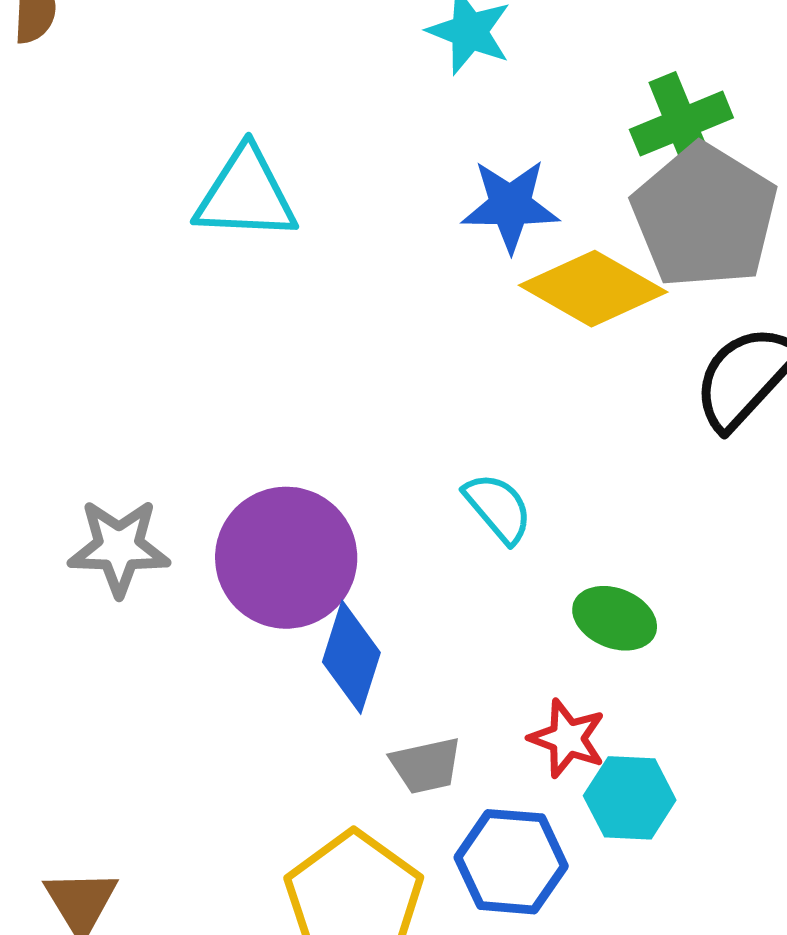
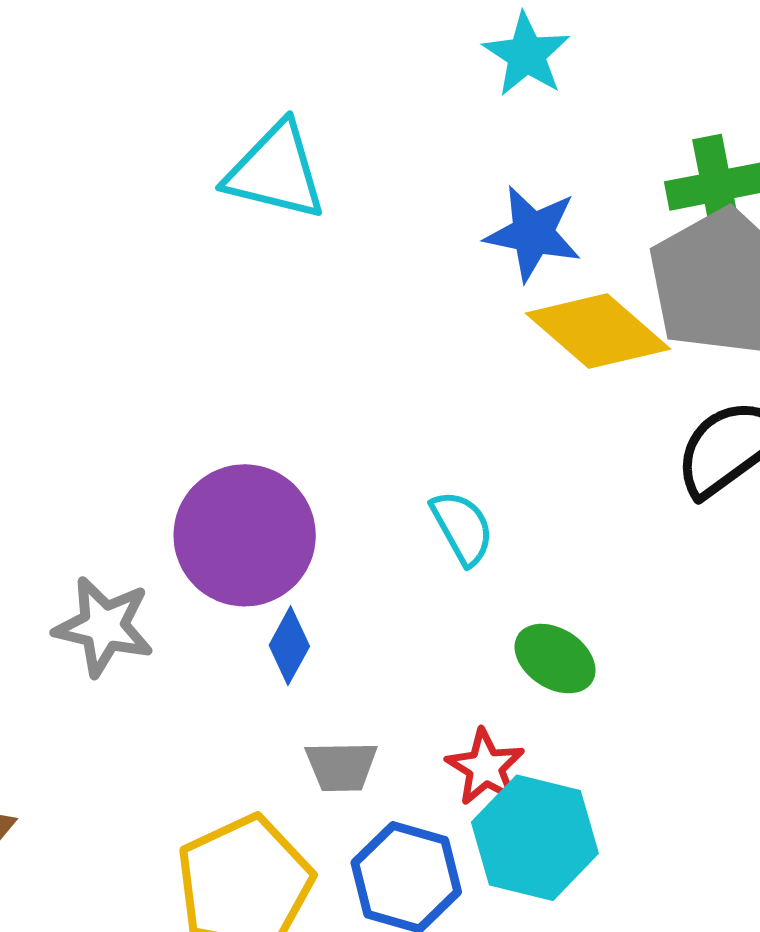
gray star: (119, 547) -> (104, 627), moved
blue diamond: (351, 657) -> (289, 646), size x0.7
cyan hexagon: (630, 798) -> (535, 838), size x1.4

